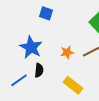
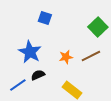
black semicircle: (39, 70) -> (38, 75), turned -120

